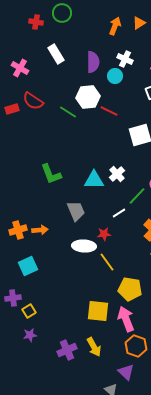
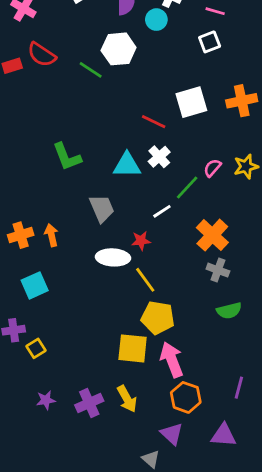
red line: (109, 111) -> (154, 122), moved
orange arrow: (40, 230) -> (51, 235), turned -98
yellow pentagon: (130, 289) -> (158, 318), moved
purple star: (30, 335) -> (46, 400), moved

